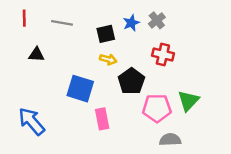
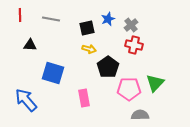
gray cross: (157, 20) -> (131, 25), moved
blue square: (80, 89) -> (53, 73), moved

